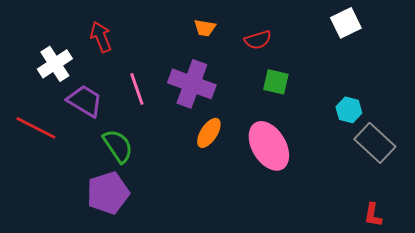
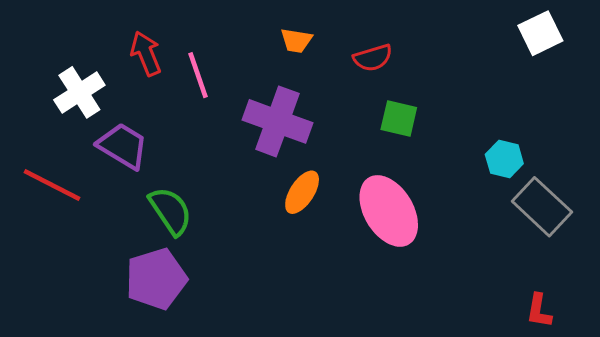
white square: (346, 23) -> (540, 33), moved
pink line: (137, 89) -> (198, 75), moved

